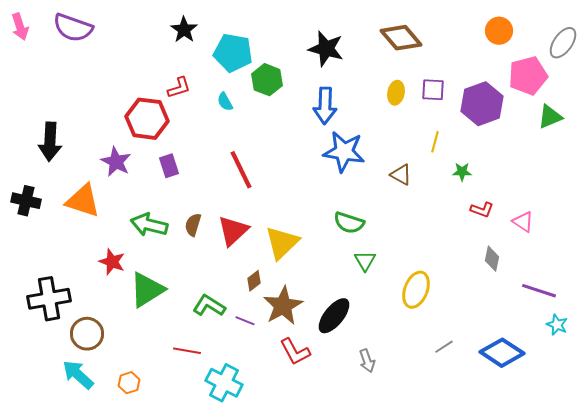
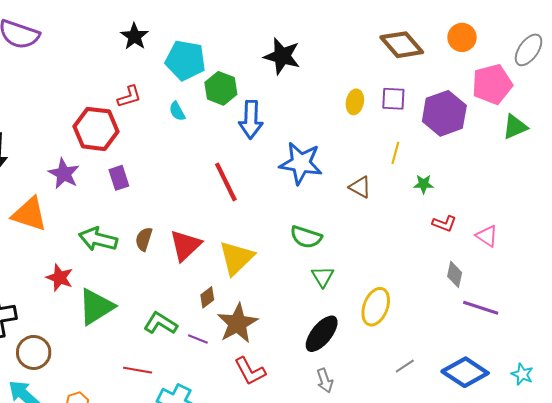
brown diamond: (401, 38) -> (402, 45), moved
blue arrow: (325, 106) -> (251, 120), moved
red line: (241, 170) -> (226, 182), moved
purple line: (539, 291) -> (481, 308), moved
black ellipse: (334, 316) -> (322, 334), moved
cyan star: (557, 325) -> (522, 374), moved

